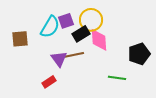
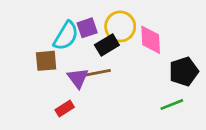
brown square: (20, 39) -> (46, 61), moved
pink diamond: (99, 40) -> (151, 40), moved
green line: (117, 78) -> (172, 105), moved, turned -30

